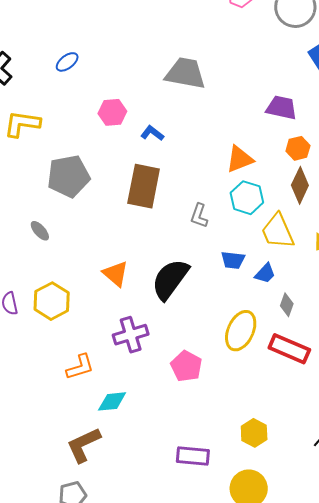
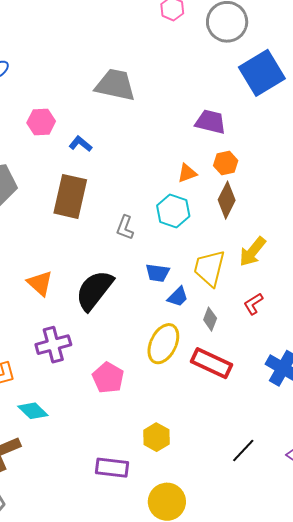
orange triangle: (240, 159) -> (187, 173), moved, size x0.7
yellow trapezoid: (278, 231) -> (209, 268), moved, turned 36
blue trapezoid: (265, 273) -> (178, 297), moved
cyan diamond: (112, 401) -> (33, 411), turned 48
yellow hexagon: (254, 433) -> (156, 437), moved

